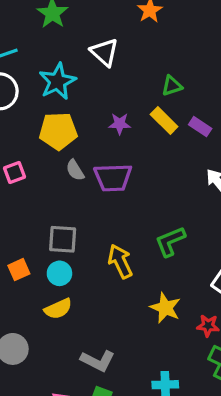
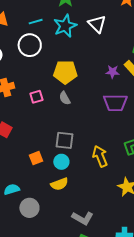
cyan star: (57, 81) -> (65, 26), moved
purple star: (120, 124) -> (112, 72), moved
gray semicircle: (75, 170) -> (65, 98), moved
purple trapezoid: (113, 178) -> (115, 103), moved

